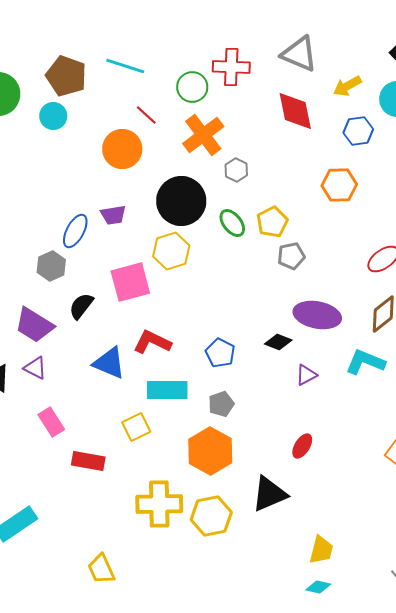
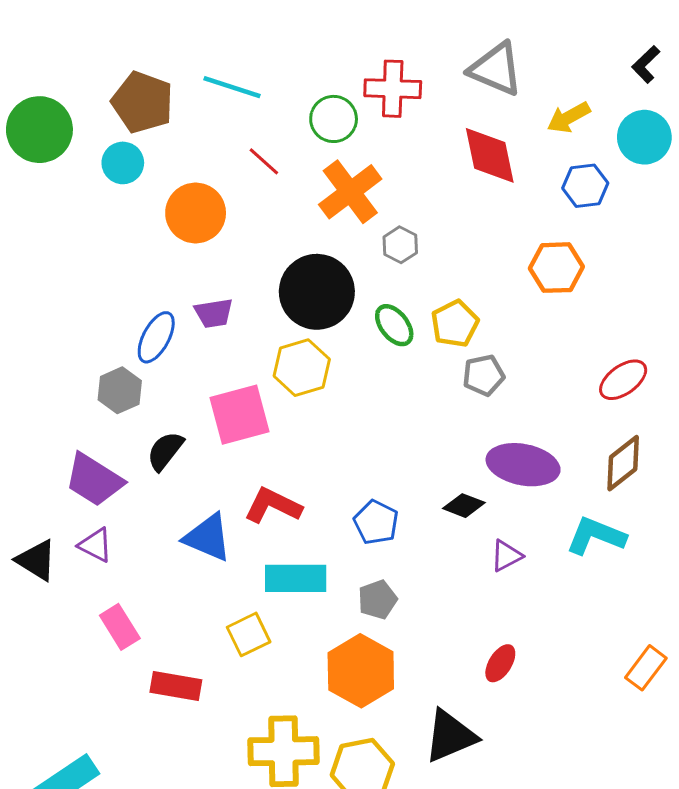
orange circle: (122, 149) -> (196, 213), moved

